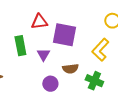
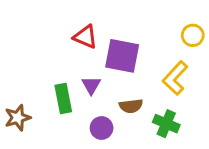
red triangle: (39, 22) -> (85, 37), turned 30
green rectangle: (20, 46) -> (63, 99), moved

